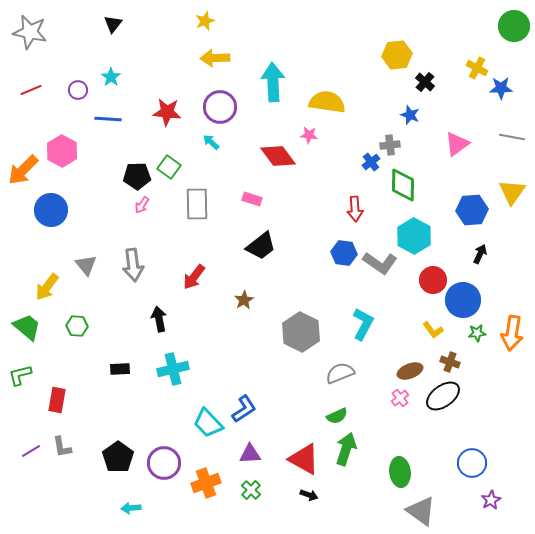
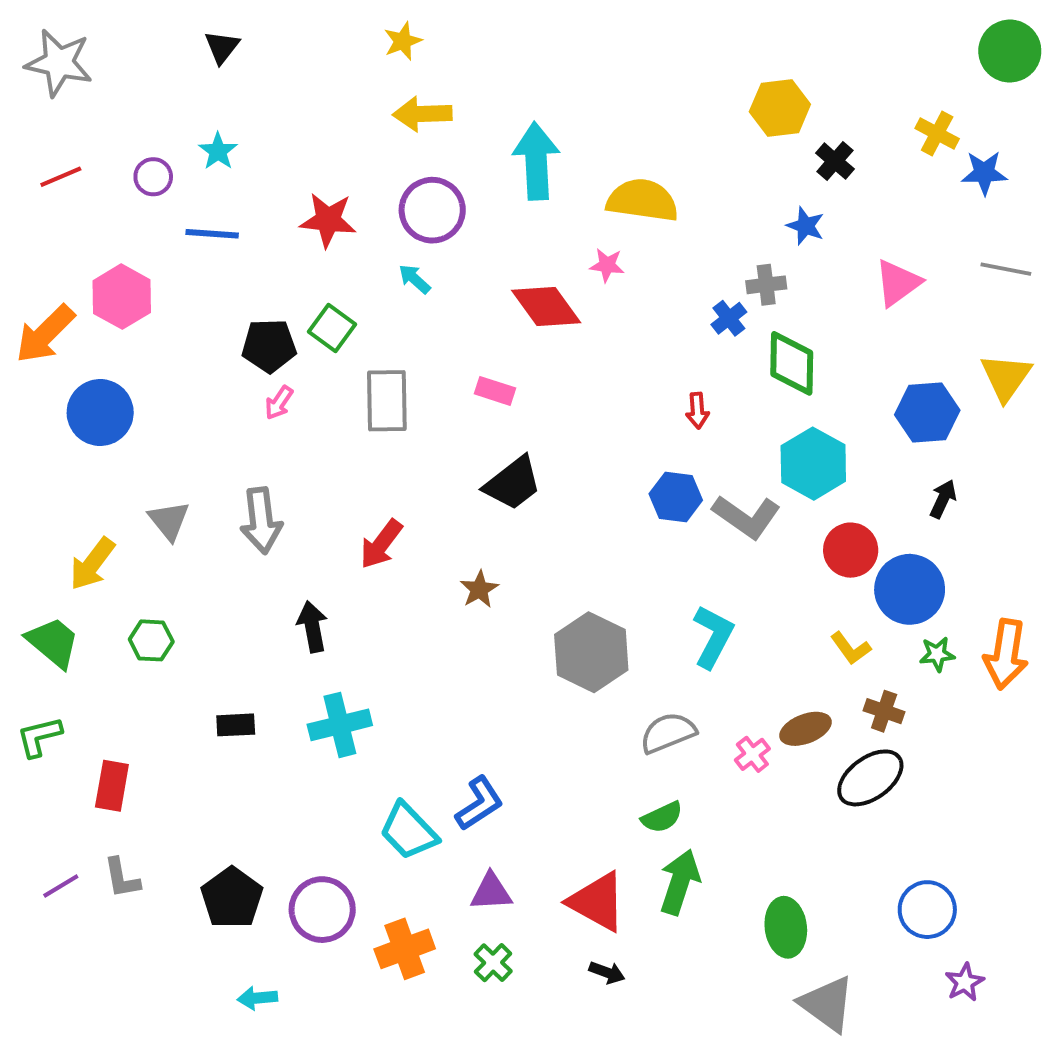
red arrow: (355, 209) -> (697, 411), size x0.7
pink cross: (400, 398) -> (752, 754), moved

